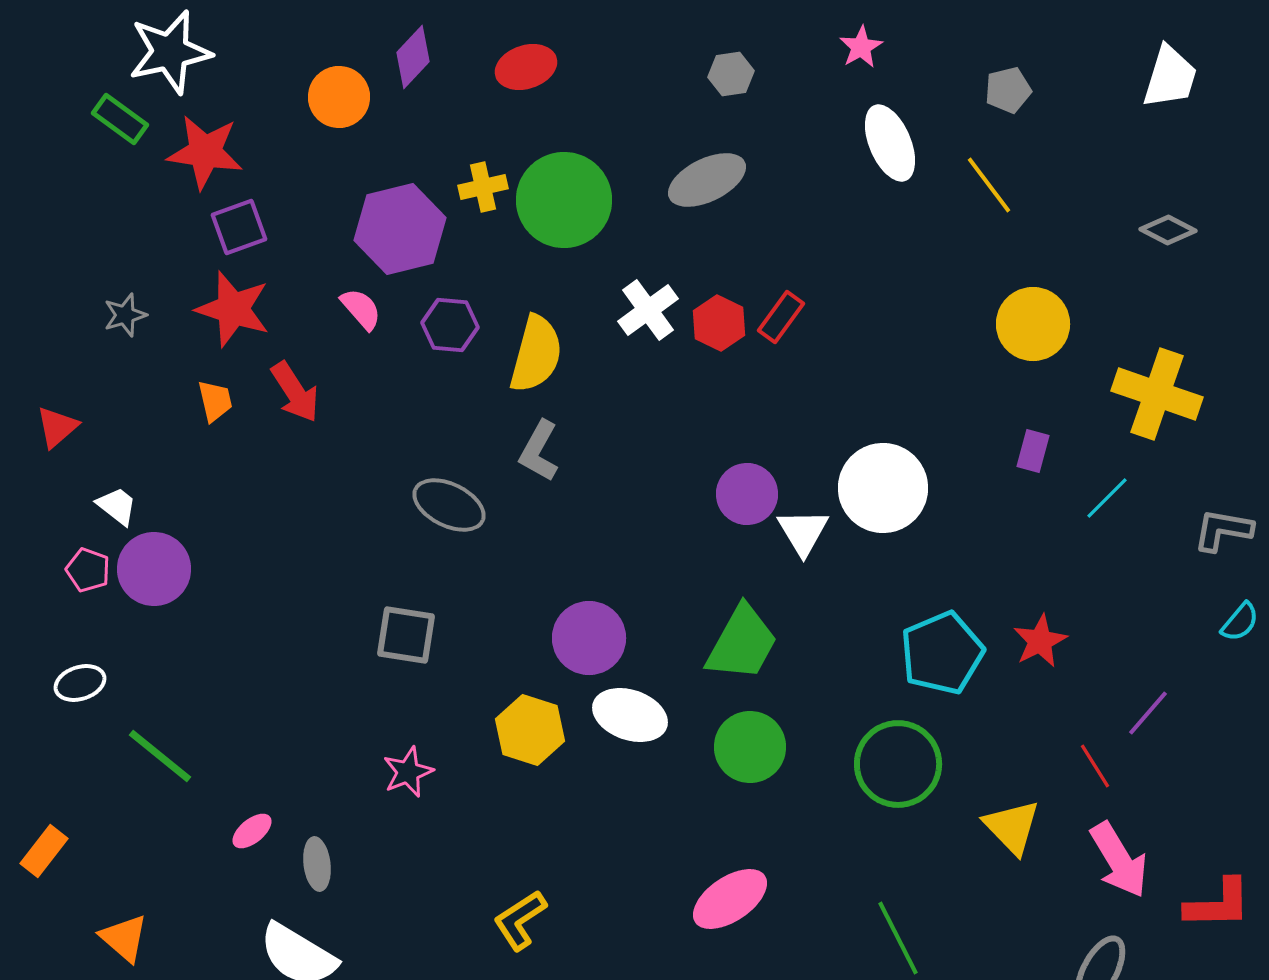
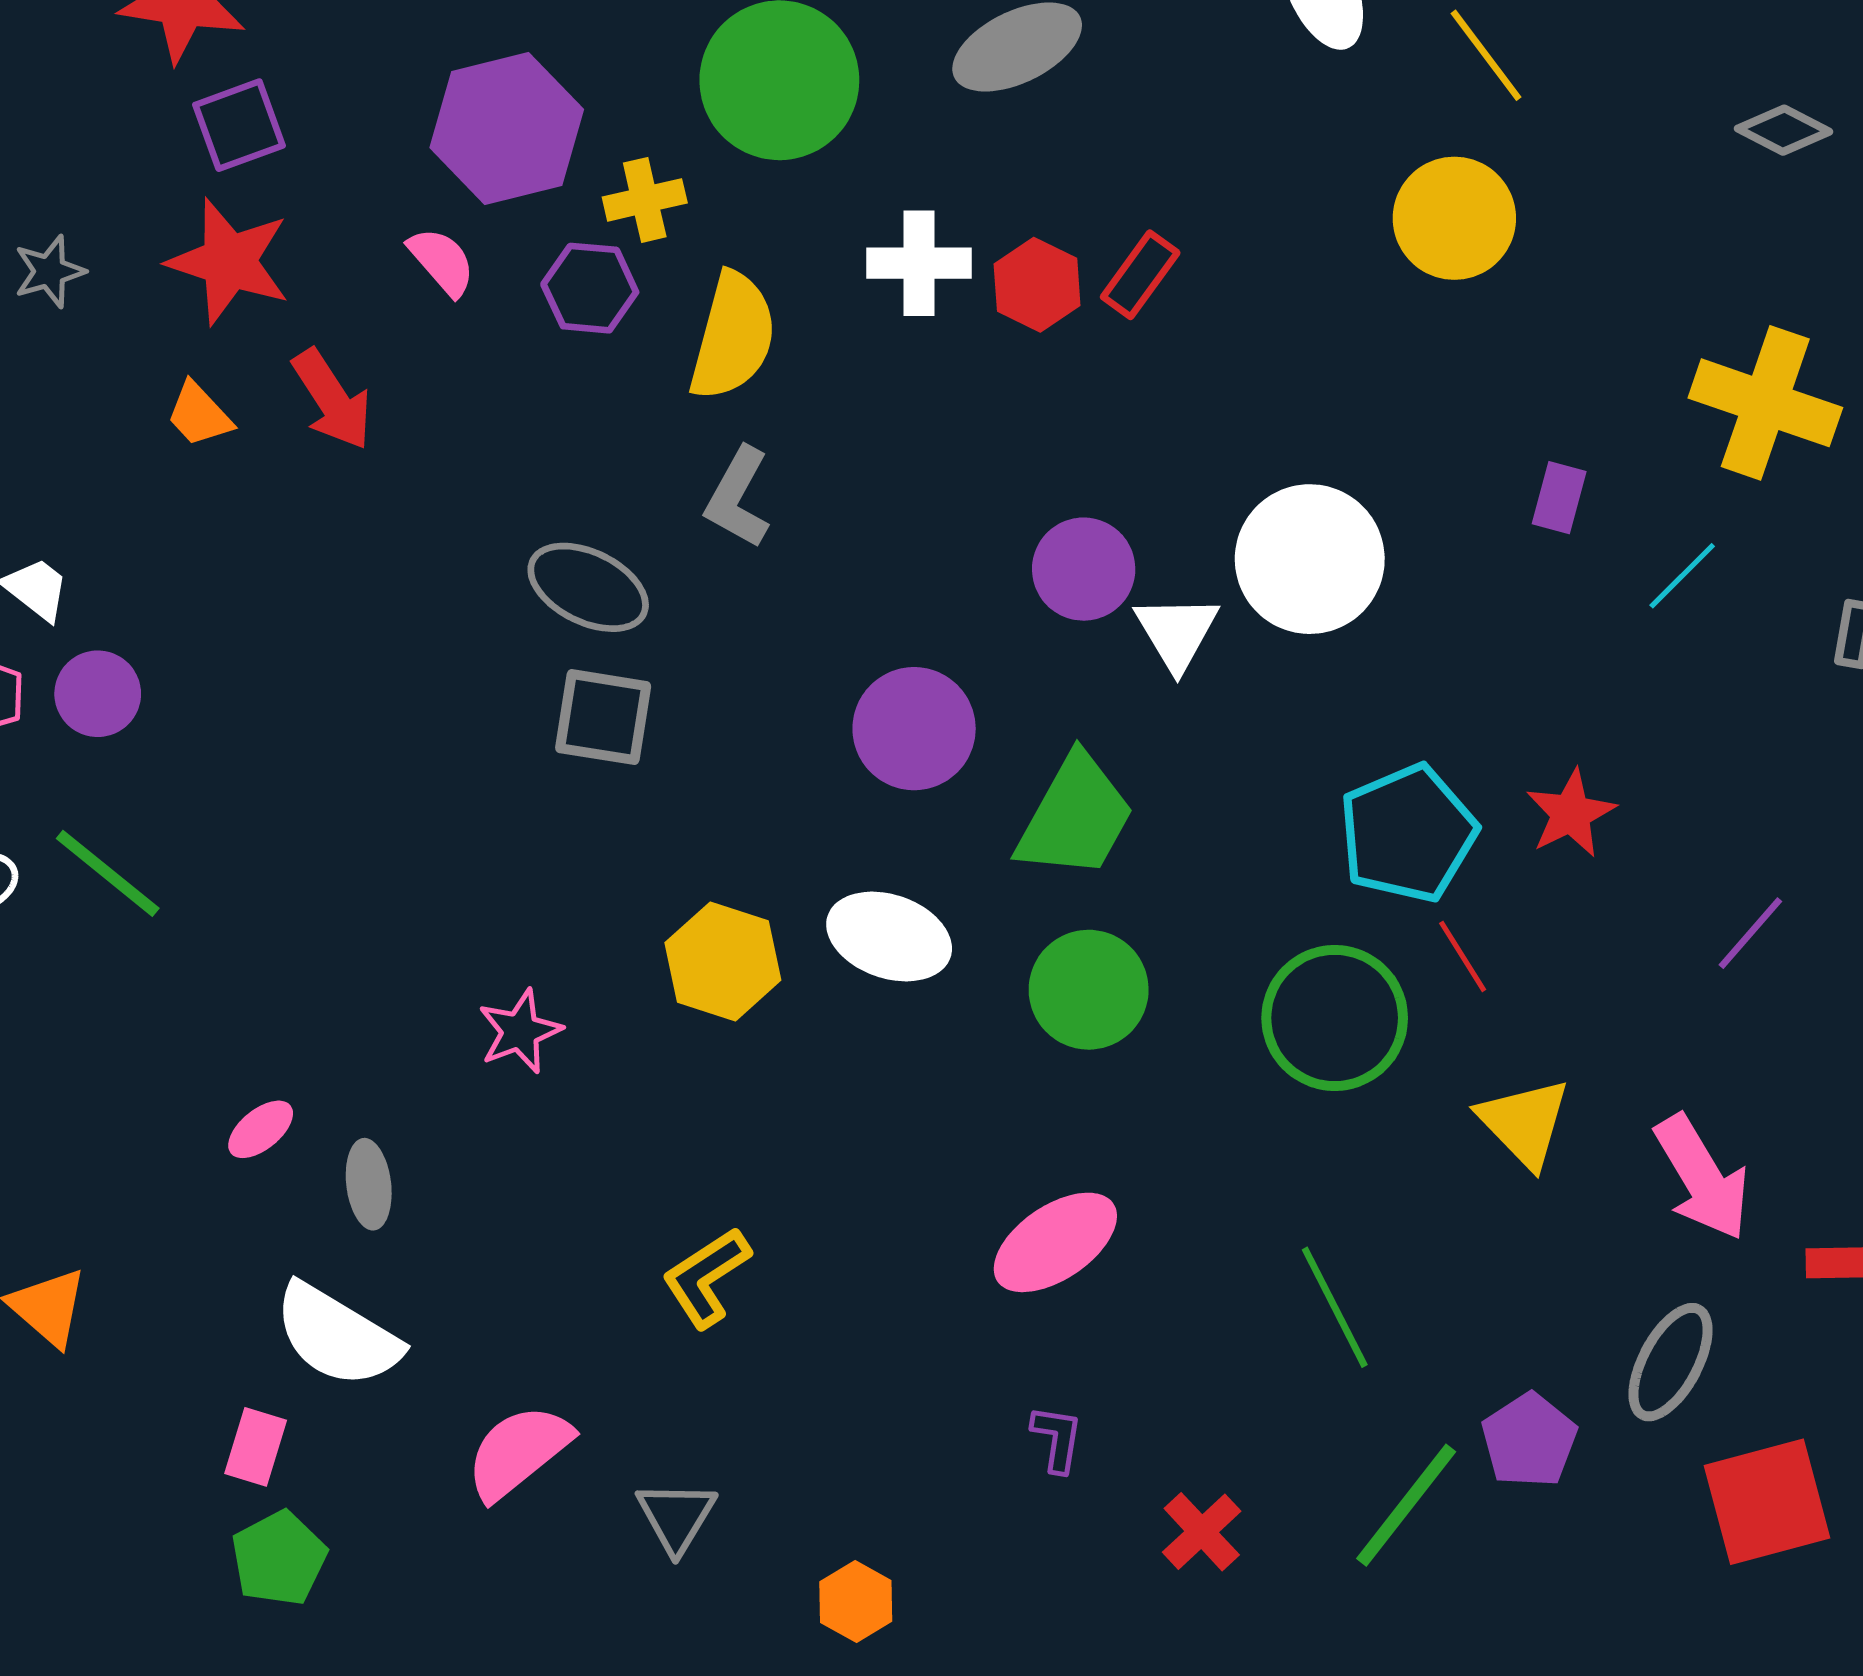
yellow cross: (483, 187) -> (645, 200), moved
white cross: (648, 310) -> (919, 263), turned 36
yellow circle: (1033, 324) -> (1454, 218), moved
orange trapezoid: (215, 401) -> (199, 414), turned 150
purple circle: (154, 569) -> (98, 694), size x0.7
gray square: (406, 635) -> (603, 717), moved
purple circle: (589, 638) -> (914, 729), moved
green line: (160, 756) -> (108, 873), moved
red line: (1095, 766) -> (1463, 956), moved

